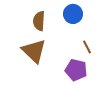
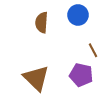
brown triangle: (34, 51) -> (36, 78), moved

